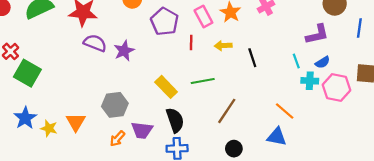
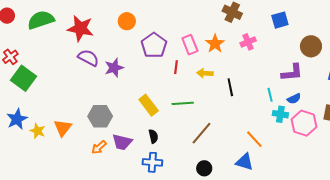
black semicircle: (175, 120) -> (153, 136), size x0.6

